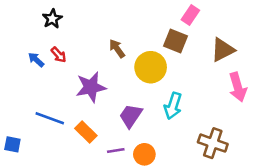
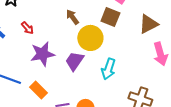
brown arrow: (117, 49) -> (72, 17), moved
red arrow: (58, 55) -> (27, 28), moved
purple trapezoid: (131, 116) -> (74, 61), moved

